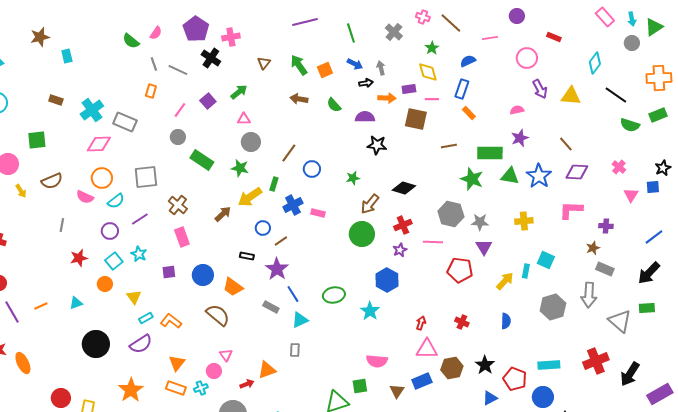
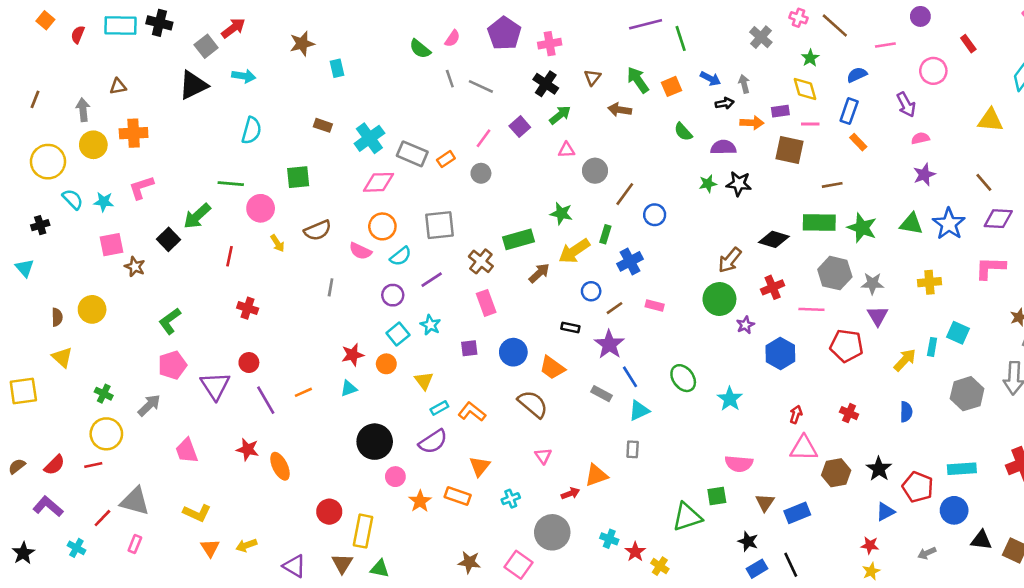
green line: (351, 33) -> (681, 38), moved
red rectangle: (554, 37) -> (968, 44), turned 32
black cross: (211, 58) -> (546, 84), moved
purple arrow: (540, 89) -> (906, 105), moved
orange rectangle: (151, 91) -> (446, 159), moved, turned 40
brown arrow: (299, 99) -> (620, 110), moved
gray circle: (251, 142) -> (595, 171), moved
green rectangle: (490, 153) -> (819, 223), moved
green rectangle: (202, 160) -> (519, 239), moved, turned -50
green star: (353, 178) -> (708, 184), moved
pink rectangle: (318, 213) -> (655, 305), moved
purple star: (400, 250) -> (745, 325), moved
red star: (79, 258) -> (353, 355), moved
blue hexagon: (387, 280) -> (780, 353), moved
green ellipse: (334, 295) -> (683, 378), turned 65
pink circle: (214, 371) -> (395, 477), moved
blue rectangle: (422, 381) -> (797, 513), moved
orange rectangle: (176, 388) -> (458, 496), moved
orange star: (131, 390) -> (420, 501), size x0.7

